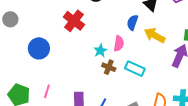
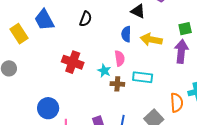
red cross: (74, 21) -> (73, 62), moved
blue circle: (39, 48) -> (48, 108), moved

